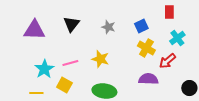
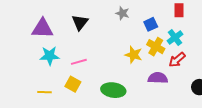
gray star: (108, 27) -> (122, 13), moved
cyan cross: (177, 38) -> (175, 38), moved
yellow star: (100, 59) -> (134, 55), moved
cyan star: (44, 69) -> (50, 56), moved, turned 30

